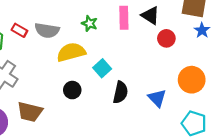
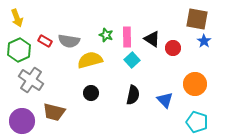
black triangle: (150, 15) -> (152, 39), moved
pink rectangle: (124, 18) -> (127, 37), moved
cyan square: (102, 68) -> (132, 60), moved

